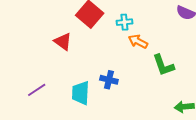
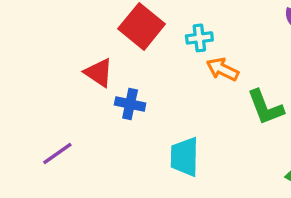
blue cross: (109, 80) -> (130, 104), moved
cyan trapezoid: (81, 93) -> (185, 157), moved

